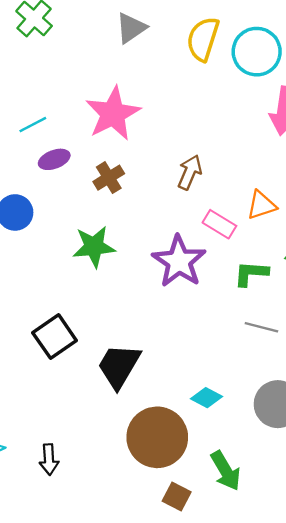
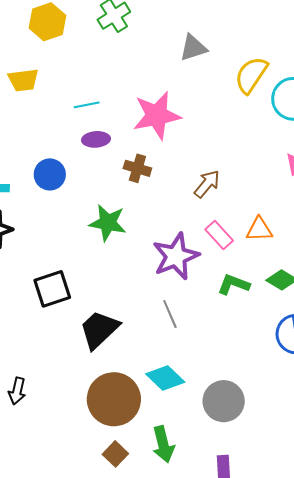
brown cross: (109, 178) -> (137, 168), turned 32
gray line: (261, 327) -> (170, 314), moved, turned 36
cyan diamond: (207, 398) -> (165, 378), size x1.4

